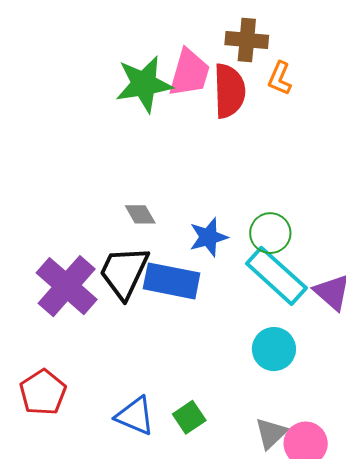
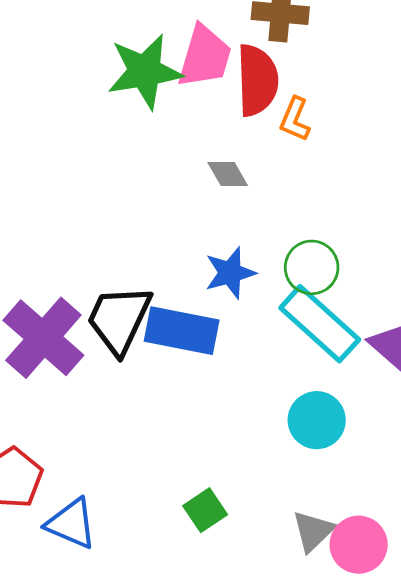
orange L-shape: (280, 78) -> (295, 119), moved
gray diamond: (140, 214) -> (228, 174), moved
blue triangle: (135, 416) -> (71, 524), moved

